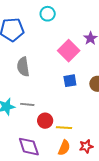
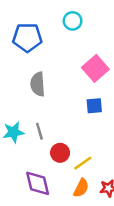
gray line: (27, 104) -> (39, 131), turned 64
yellow line: (64, 128) -> (83, 163), turned -42

